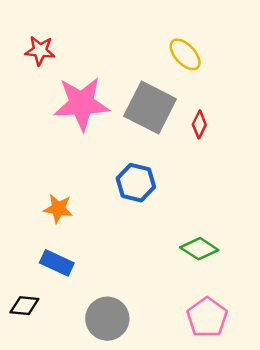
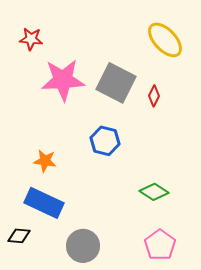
yellow ellipse: (185, 54) -> (165, 40), moved, size x1.4
blue rectangle: (57, 263) -> (44, 203), size x1.5

